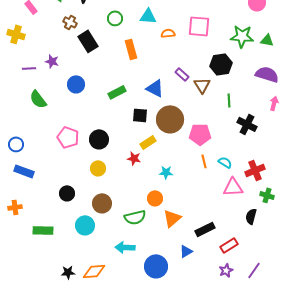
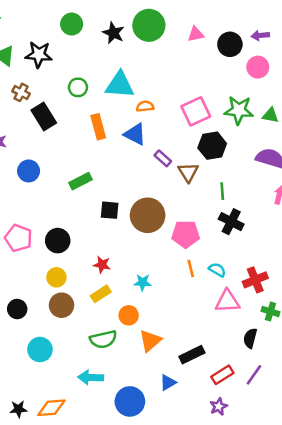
cyan triangle: (148, 16) -> (120, 85), size x1.4
pink square: (199, 26) -> (196, 111), moved, turned -30
blue triangle: (155, 88) -> (135, 134), moved
black cross: (247, 124) -> (231, 222), moved
yellow rectangle: (148, 142) -> (101, 294), moved
brown circle: (102, 203) -> (61, 305), moved
purple line: (254, 270) -> (254, 375), moved

